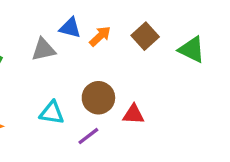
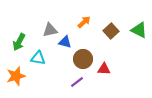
blue triangle: (70, 28) -> (65, 42), moved
brown square: (145, 36) -> (111, 31), moved
cyan triangle: (52, 113) -> (38, 58), moved

